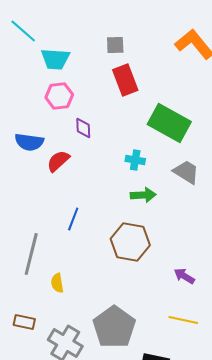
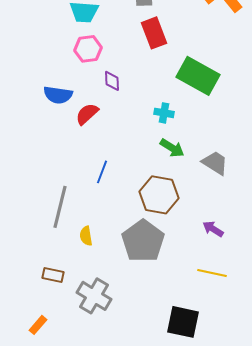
gray trapezoid: (186, 172) -> (215, 163), moved
green arrow: (143, 195) -> (172, 148), turned 35
gray pentagon: (114, 327) -> (143, 241), moved

